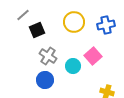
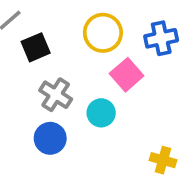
pink square: (93, 56) -> (127, 75), moved

